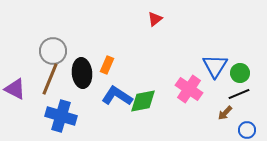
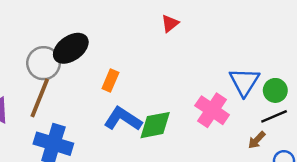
black ellipse: (82, 73) -> (71, 48), moved, turned 60

